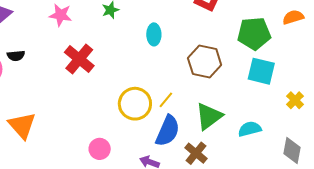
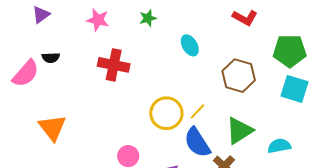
cyan ellipse: (154, 34) -> (190, 45), turned -35
red cross: (79, 59) -> (114, 65), turned -32
blue semicircle: (168, 131) -> (197, 142), turned 120

